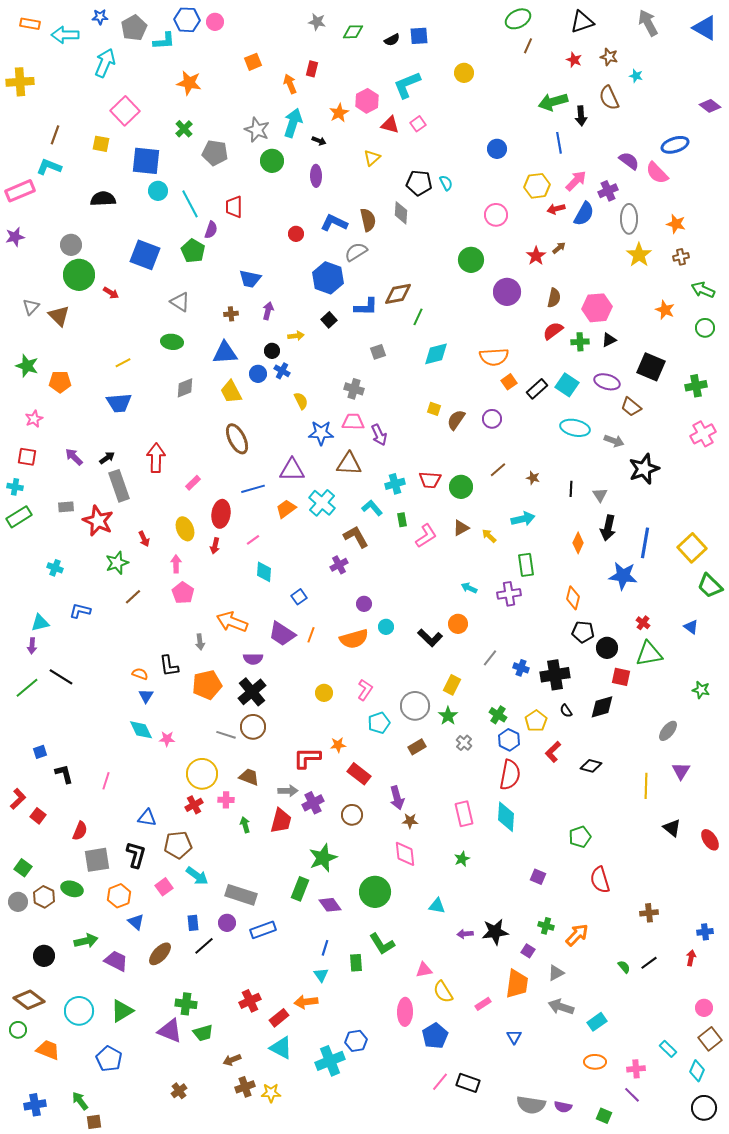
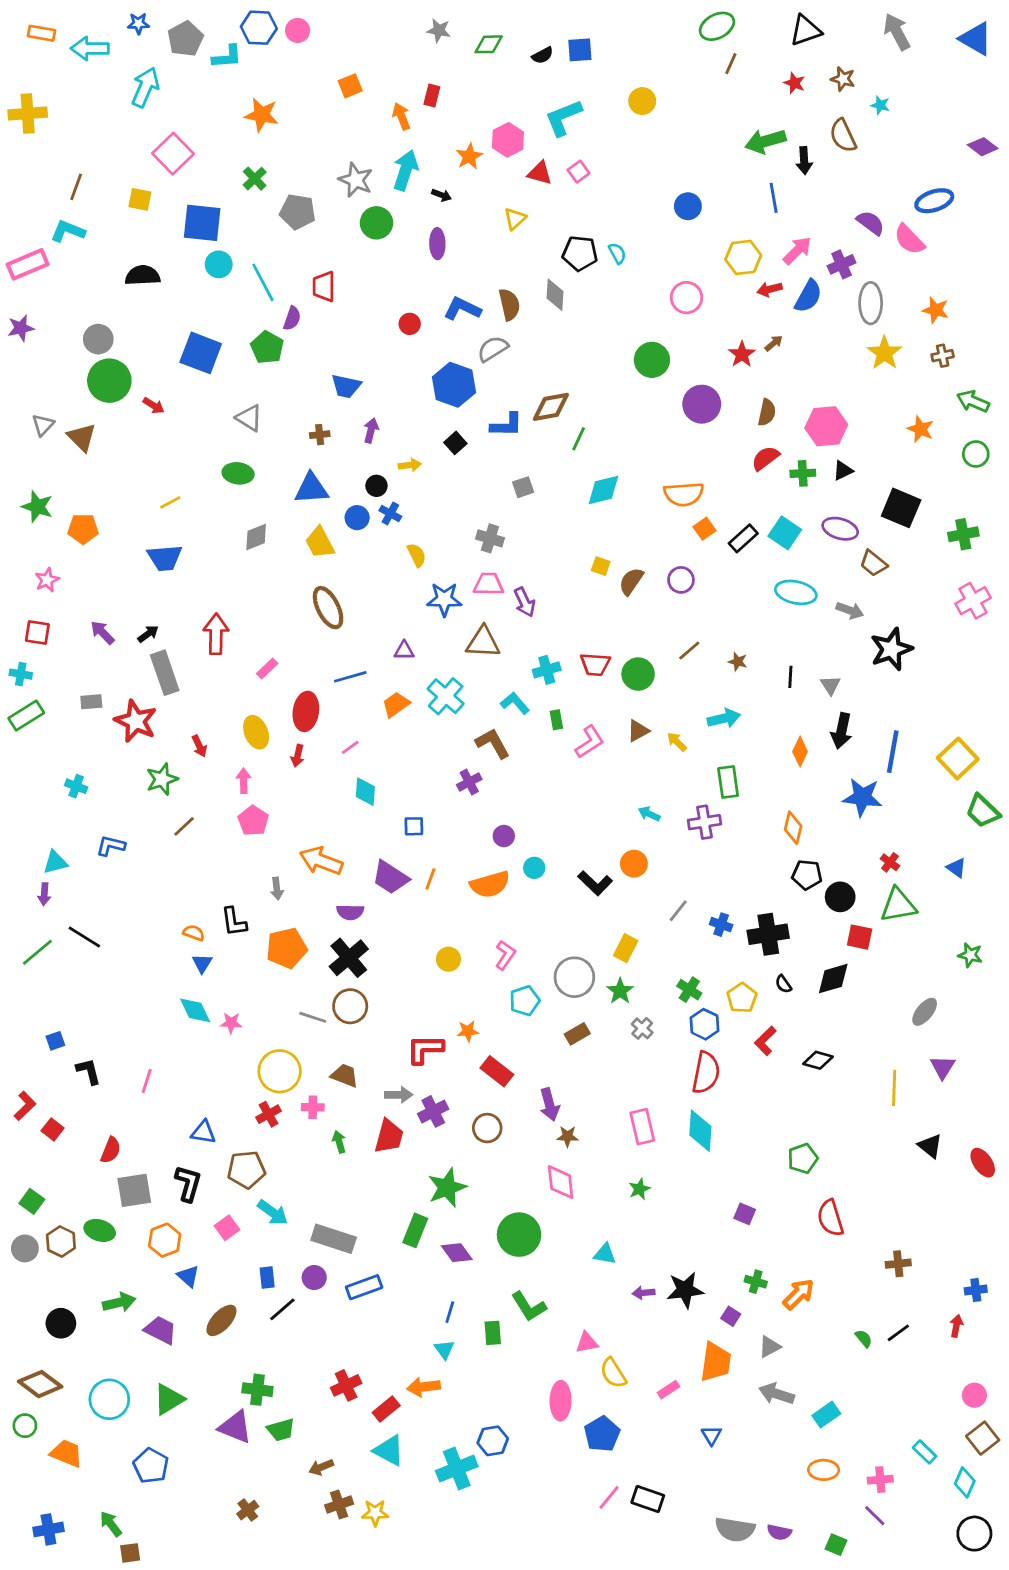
purple triangle: (292, 470) -> (404, 651), size x0.6
blue square: (299, 597) -> (414, 826), turned 35

